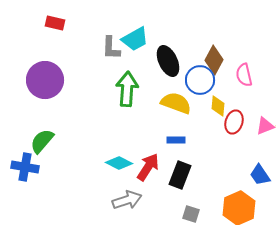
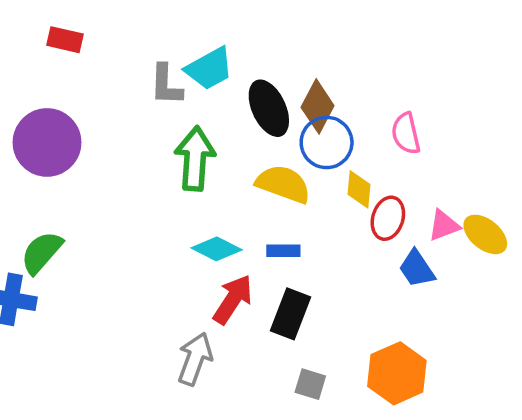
brown diamond: (214, 60) -> (318, 106), moved
cyan diamond: (119, 163) -> (217, 249), moved
blue trapezoid: (260, 175) -> (417, 269), moved
gray arrow: (127, 200) -> (195, 359), turned -52

